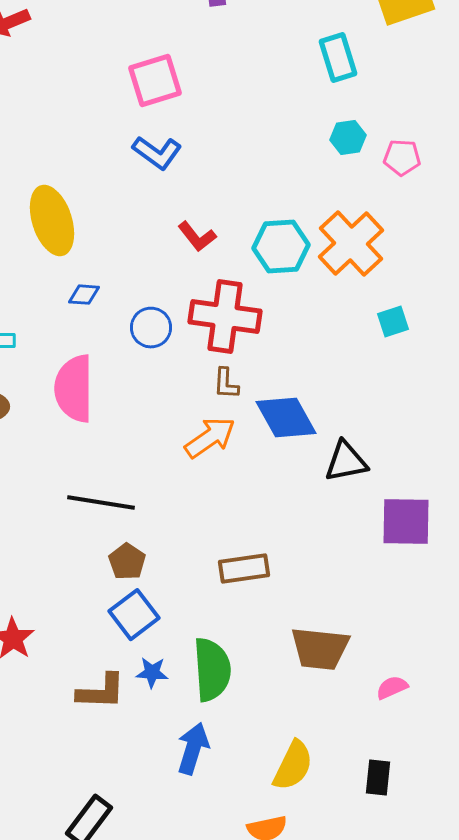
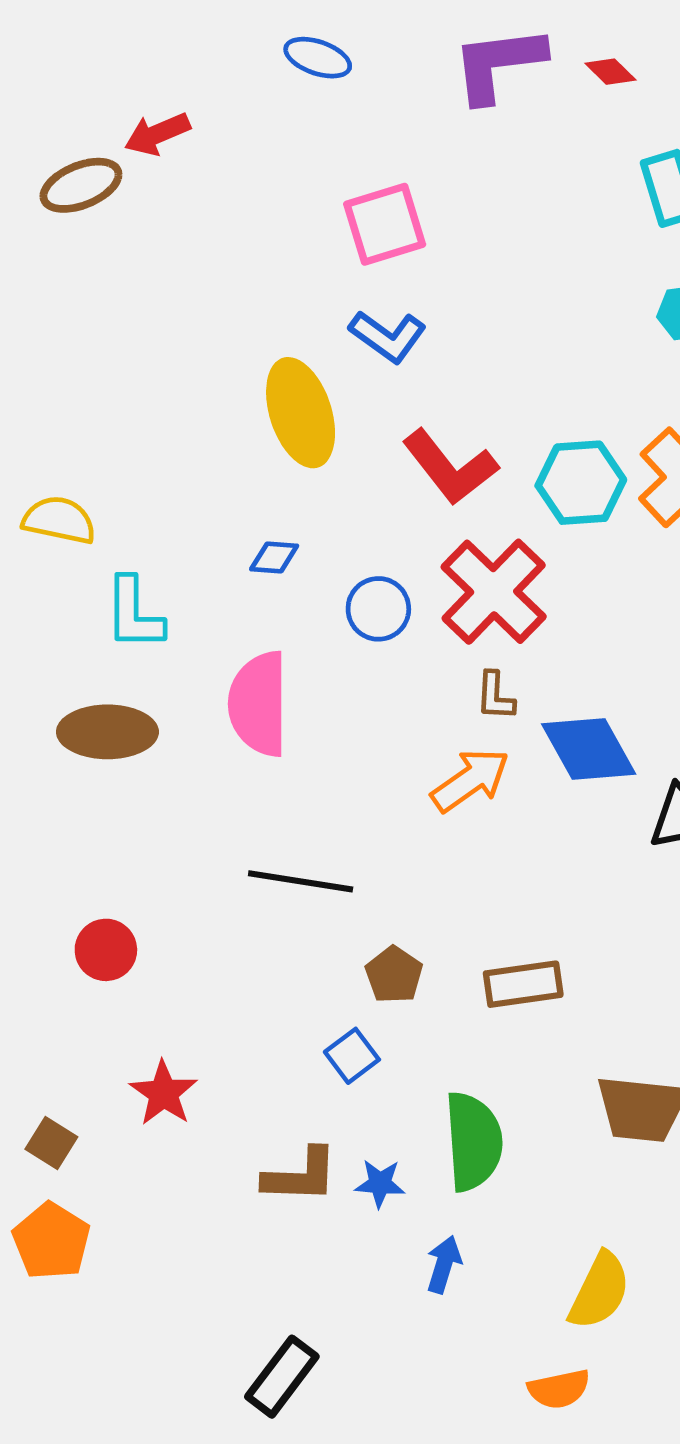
yellow ellipse: (52, 221) -> (301, 413), moved
red L-shape: (197, 237) -> (450, 467), size x1.6
red cross: (225, 317) -> (494, 592), turned 36
brown pentagon: (127, 562) -> (394, 975), moved
blue square: (134, 615) -> (352, 1056), size x0.7
blue star: (152, 673) -> (380, 1183), moved
blue arrow: (193, 749) -> (444, 1264), size x0.7

